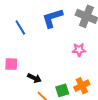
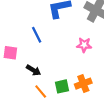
blue line: (20, 27) -> (37, 35), moved

